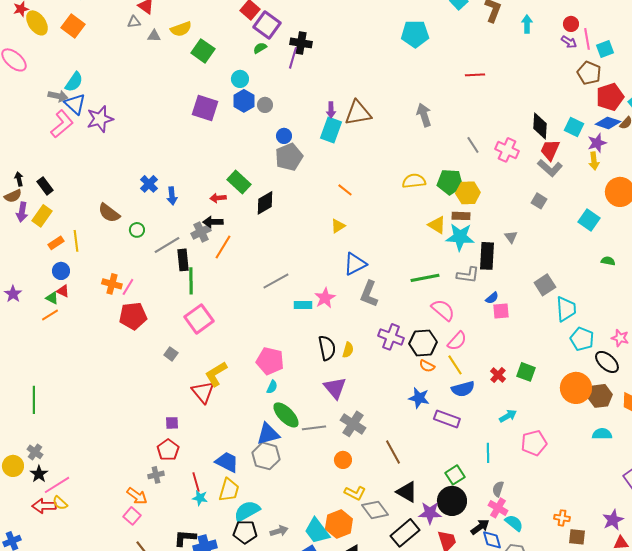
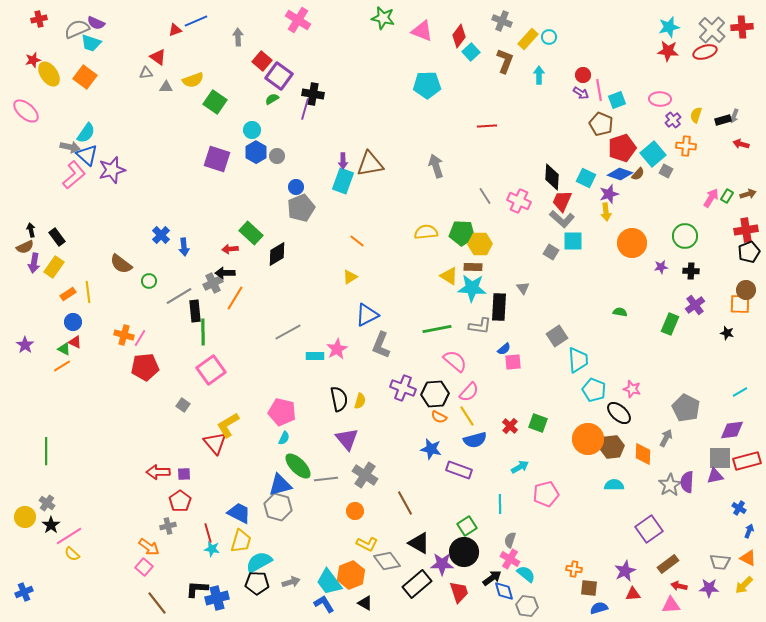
cyan square: (589, 220) -> (573, 241), moved, turned -35
red arrow: (44, 506) -> (158, 472), moved

